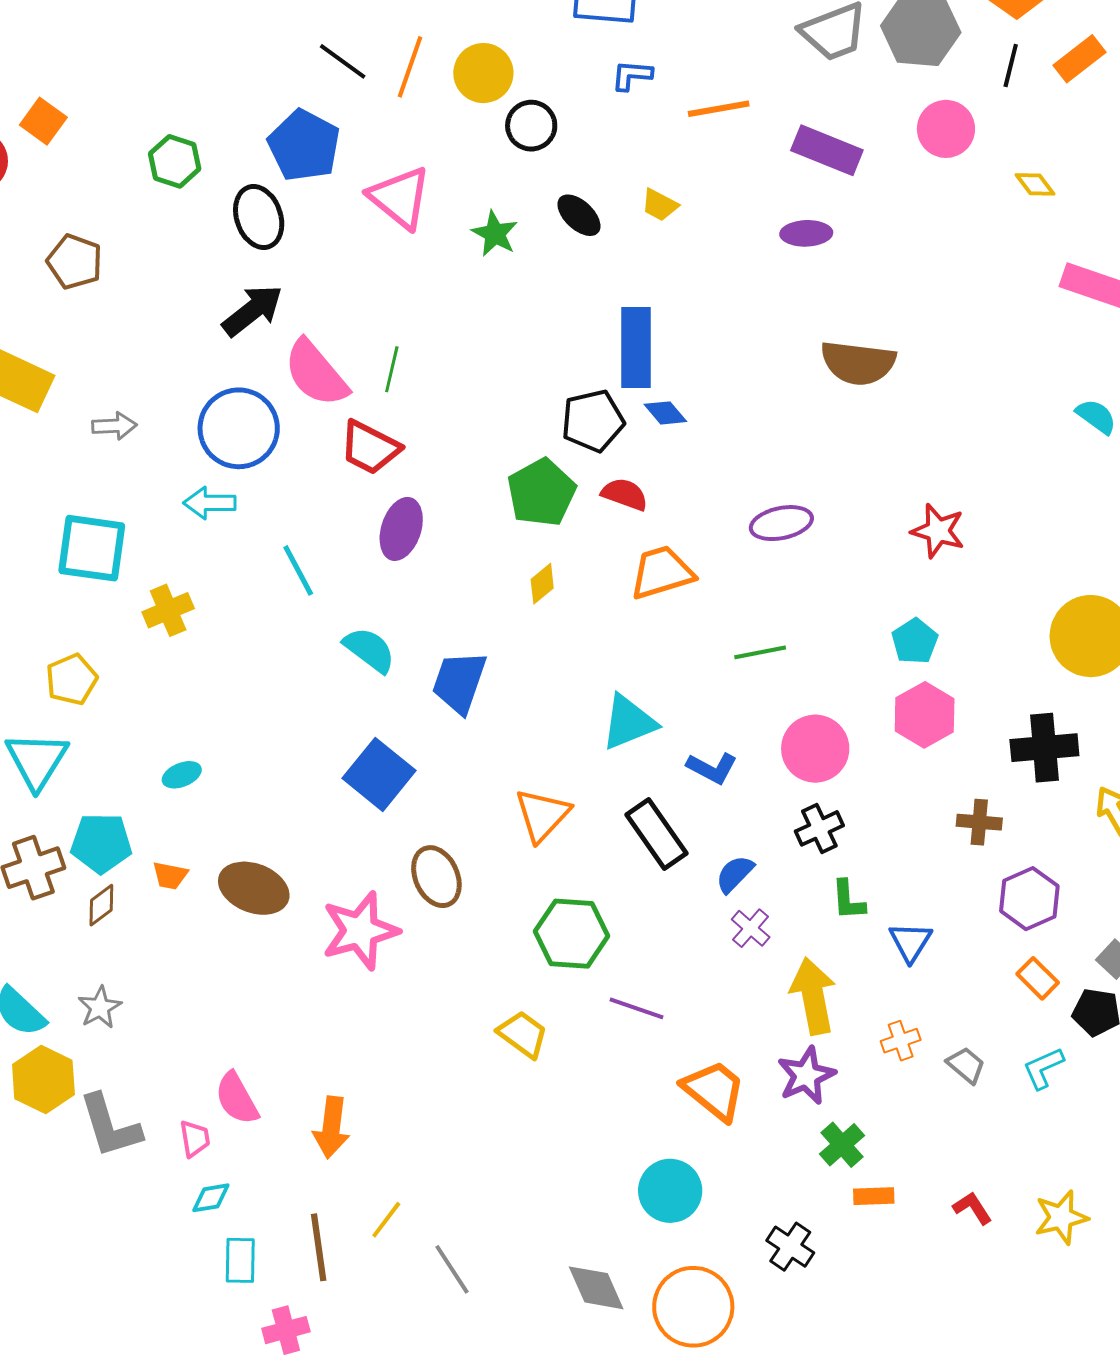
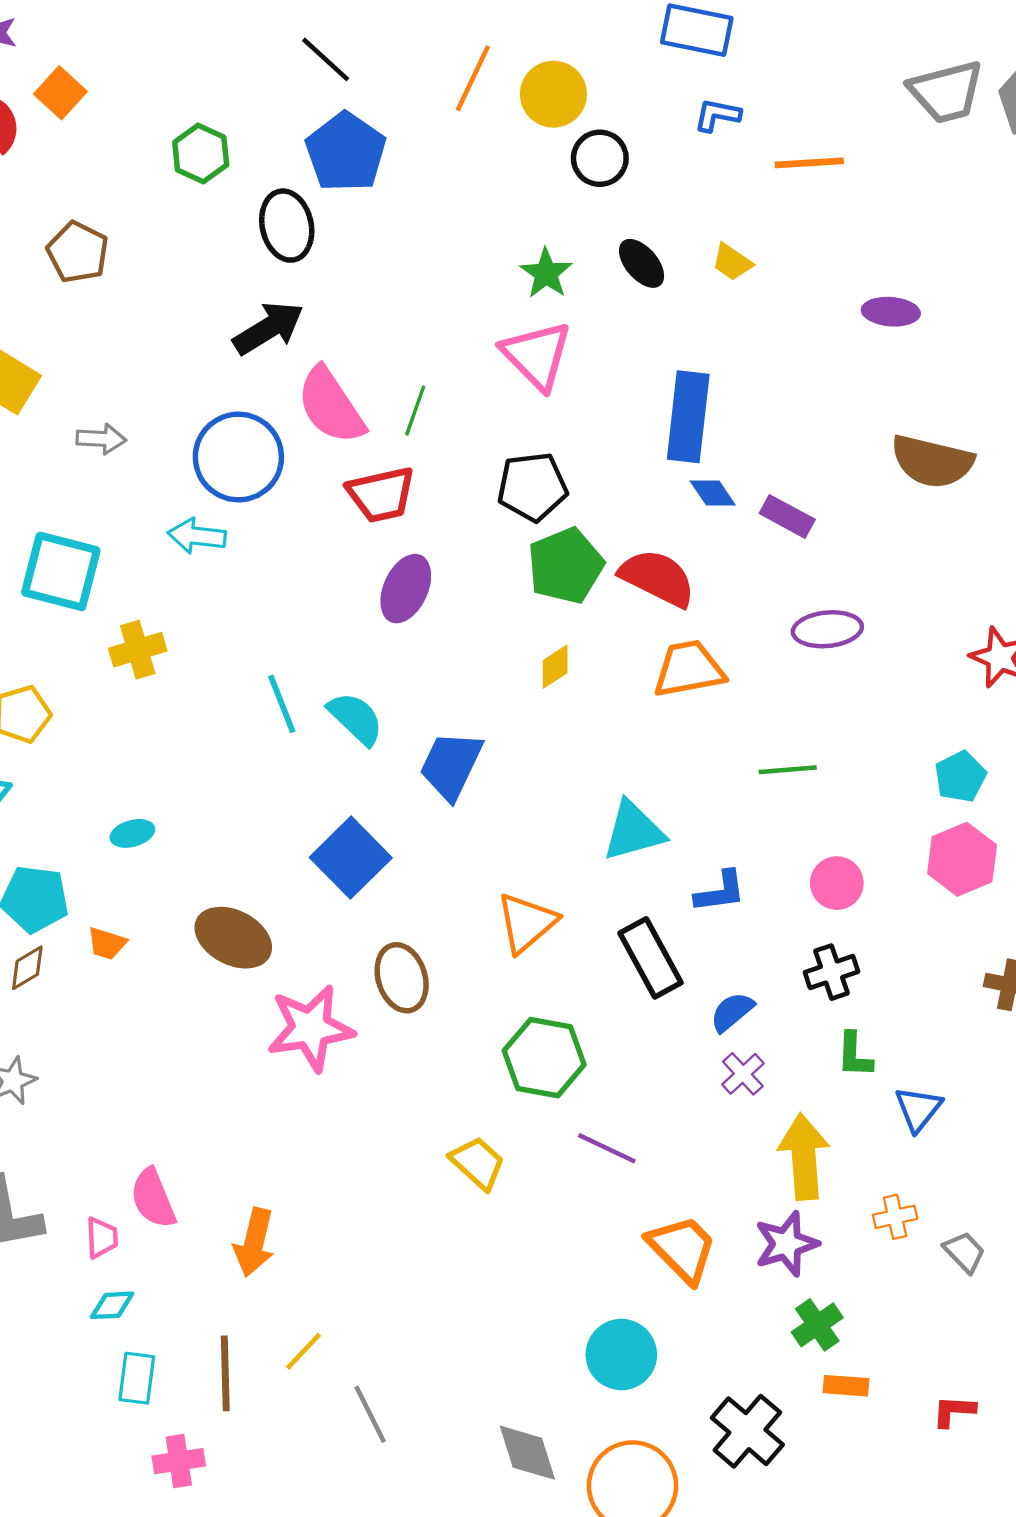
black line: (343, 61) -> (326, 59), moved
purple rectangle: (827, 150) -> (787, 516), moved, size x0.7
pink triangle: (400, 198) -> (537, 355), moved
black pentagon: (593, 421) -> (532, 487), moved
red trapezoid: (370, 447) -> (381, 495), turned -46
red semicircle: (625, 494) -> (657, 578), size x1.5
cyan line: (298, 570) -> (282, 704), moved
pink circle: (815, 749) -> (837, 883), size x0.7
blue L-shape: (712, 768) -> (720, 892), turned -42
brown ellipse: (254, 888) -> (233, 938), moved
red L-shape: (972, 1208) -> (954, 1411), turned -60
black cross: (790, 1247) -> (747, 1431), size x1.4

